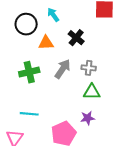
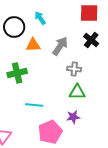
black cross: (76, 38) -> (91, 40), moved
gray arrow: (63, 69) -> (60, 46), moved
cyan line: (29, 114) -> (34, 105), moved

